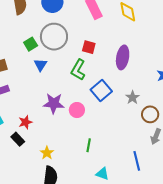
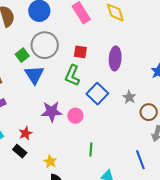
blue triangle: (40, 65) -> (34, 75), size x1.5

